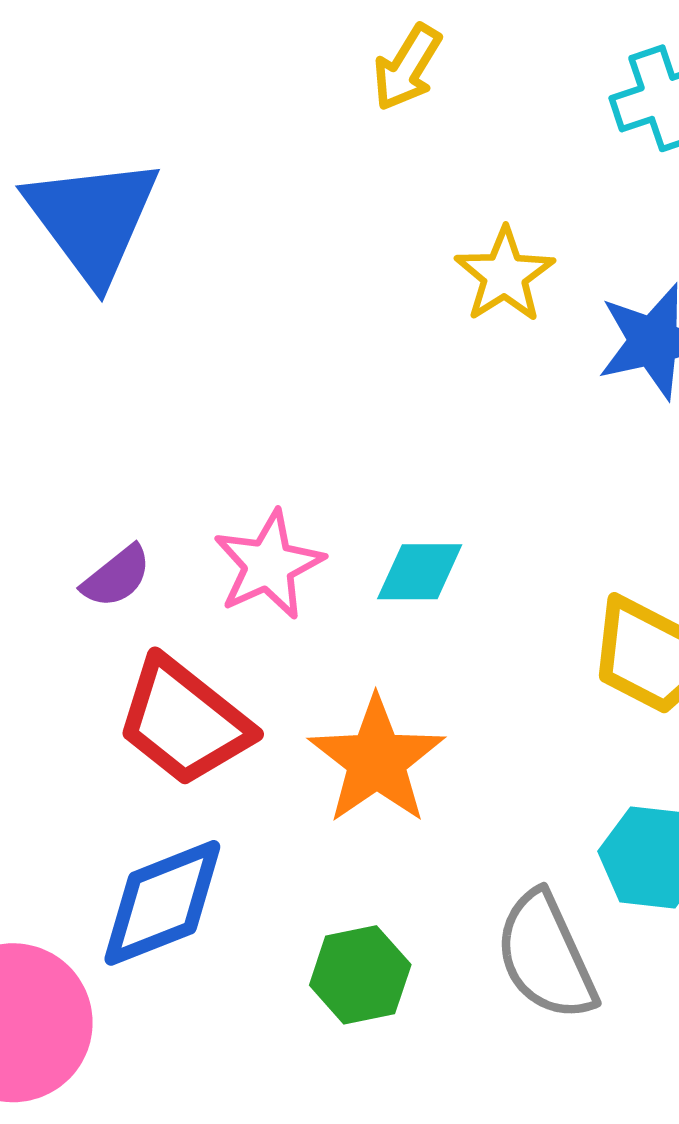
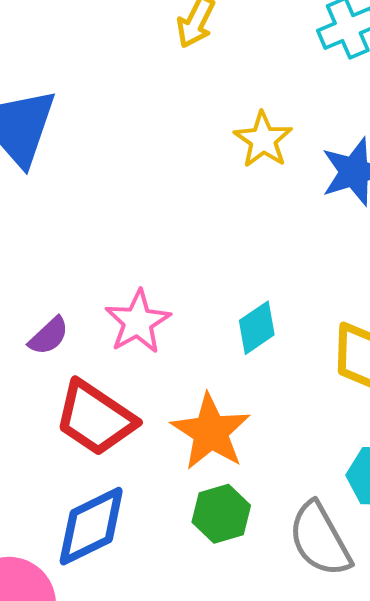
cyan diamond: (420, 572) -> (257, 328), moved, turned -30
green hexagon: (360, 975) -> (221, 514), moved

